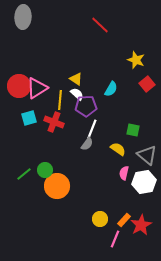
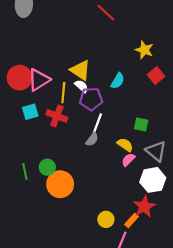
yellow triangle: (76, 79) -> (80, 70), size x1.5
pink semicircle: (124, 173) -> (128, 160), moved, turned 32
green line: (24, 174) -> (25, 171), turned -63
red star: (141, 225) -> (144, 207), moved

